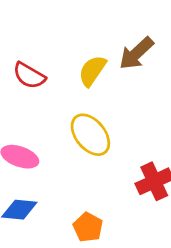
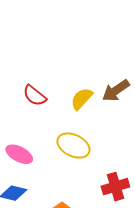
yellow ellipse: (90, 135) -> (73, 146), turned -32

